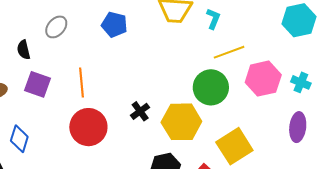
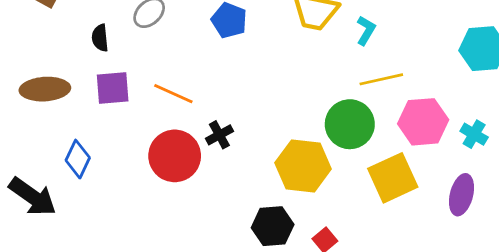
orange line: (82, 83) -> (173, 94), turned -68
purple square: (37, 84) -> (113, 88), turned -32
black cross: (140, 111) -> (219, 135), moved
yellow square: (234, 146) -> (393, 178), moved

